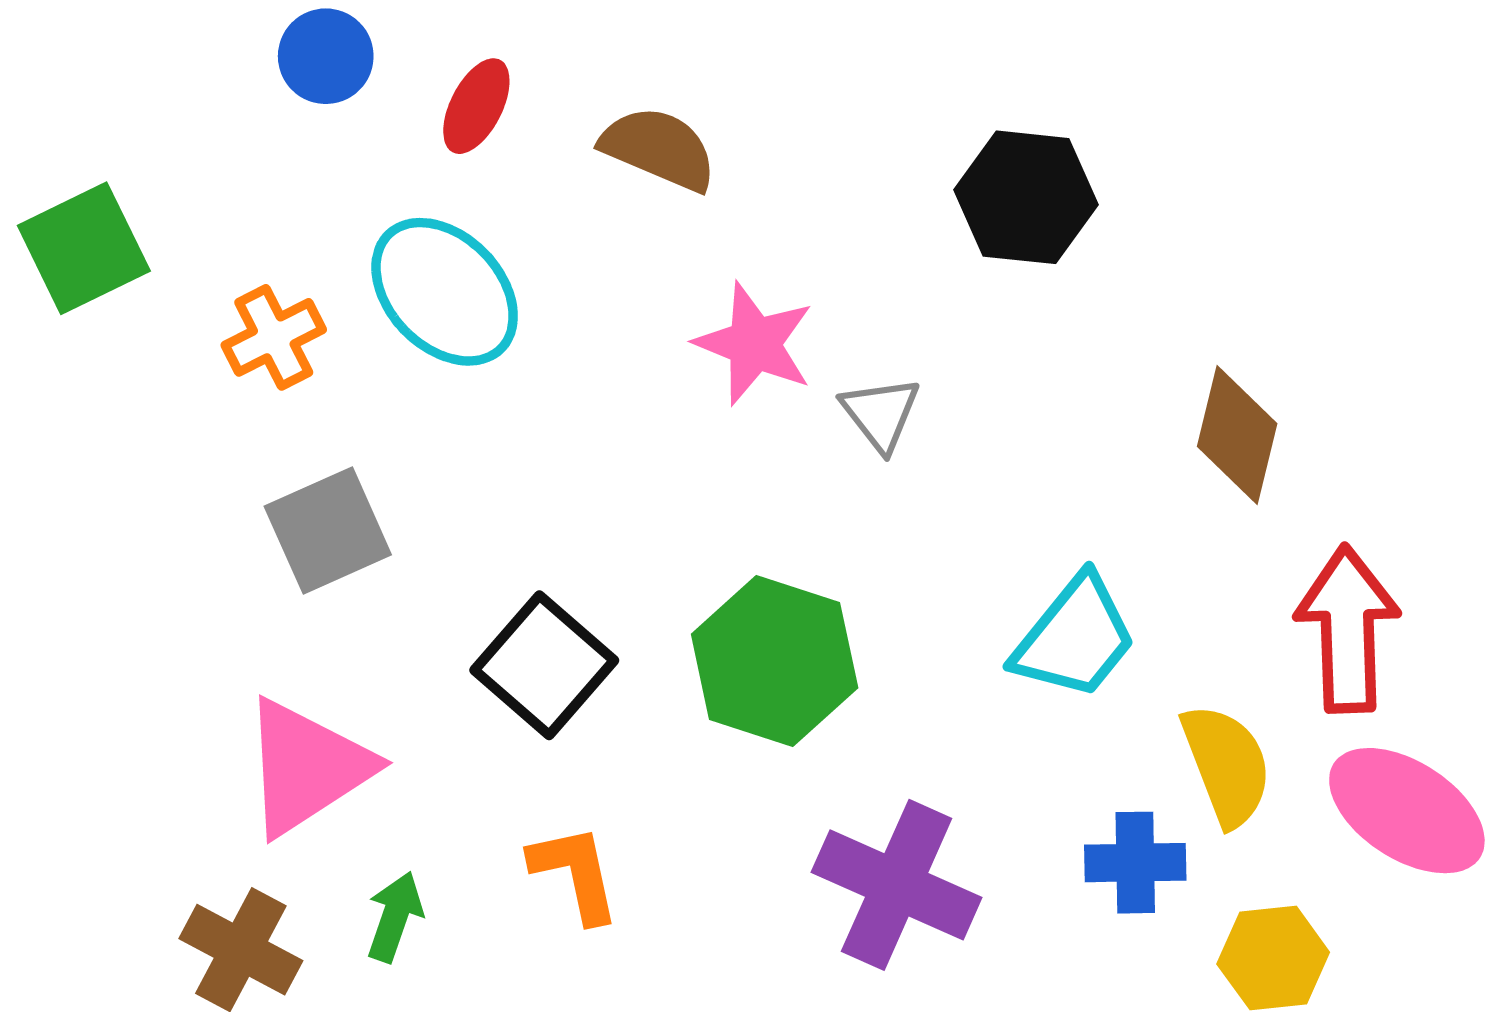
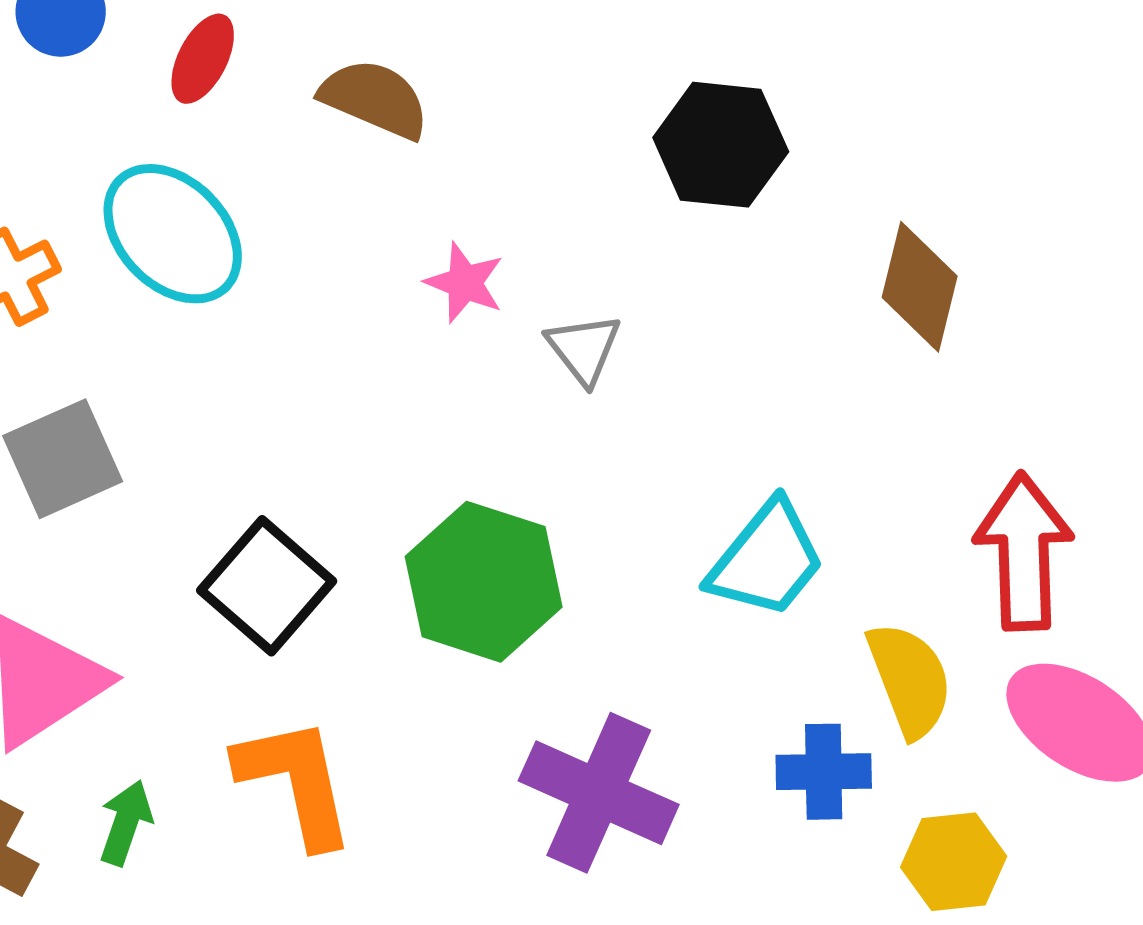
pink star: (754, 344) -> (465, 283), size x0.7
brown diamond: (1237, 435) -> (920, 287), moved
orange L-shape: (575, 873) -> (296, 782), size x1.4

